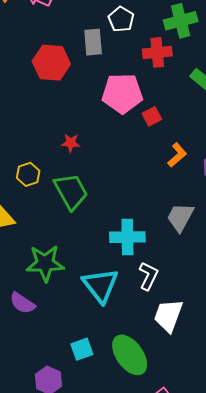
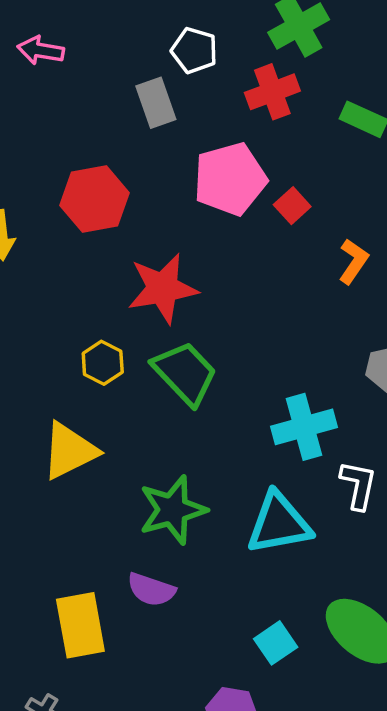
red hexagon: (51, 63) -> (94, 199), moved
red star: (71, 143) -> (163, 288), size x2.0
cyan triangle: (100, 285) -> (279, 523), turned -48

